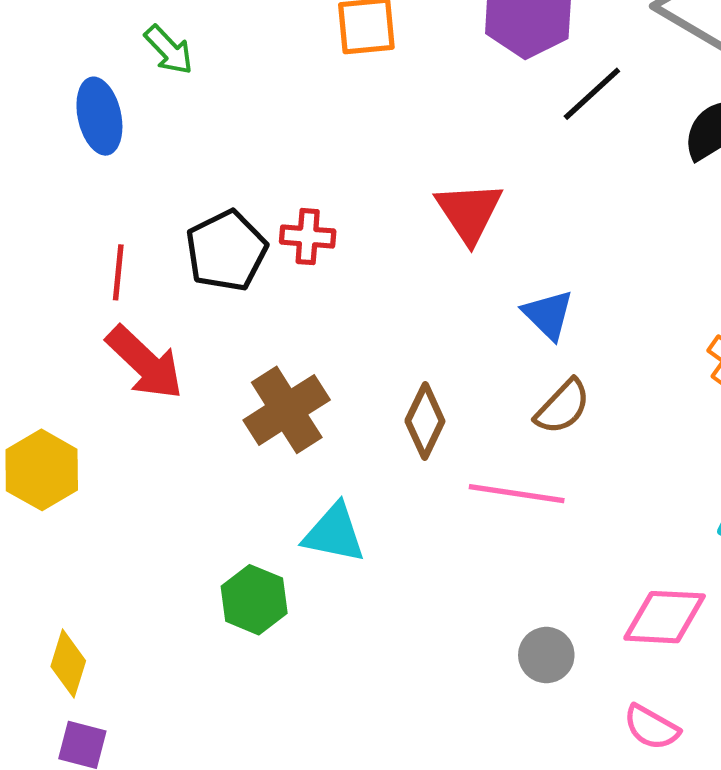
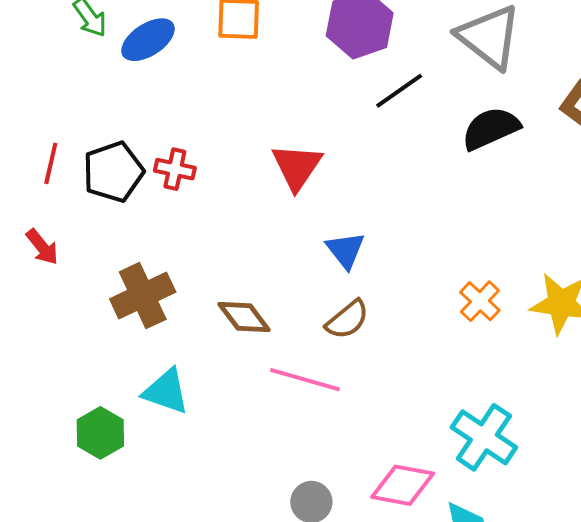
blue ellipse: (99, 116) -> (148, 40), moved, turned 62
red line: (118, 272) -> (51, 163), moved
red arrow: (145, 363) -> (42, 247), size x0.6
brown diamond: (425, 421) -> (244, 317), turned -70

